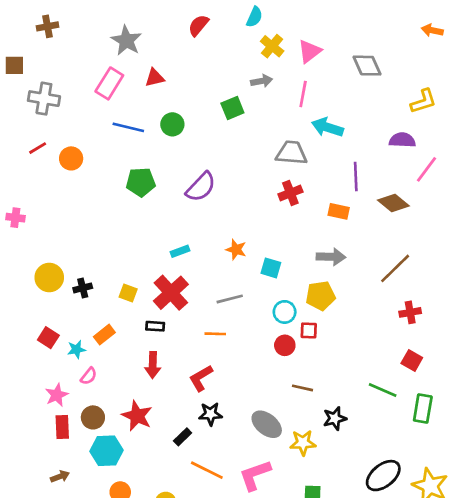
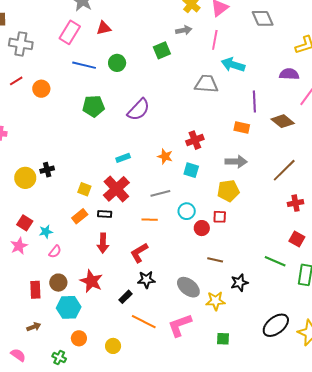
red cross: (290, 193) -> (195, 140), moved
black cross: (83, 288) -> (47, 170), moved
cyan circle: (285, 312) -> (187, 211), moved
orange rectangle: (104, 335) -> (80, 216), moved
pink star: (57, 395) -> (19, 246), moved

